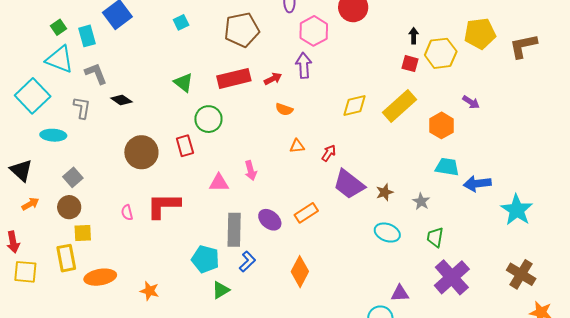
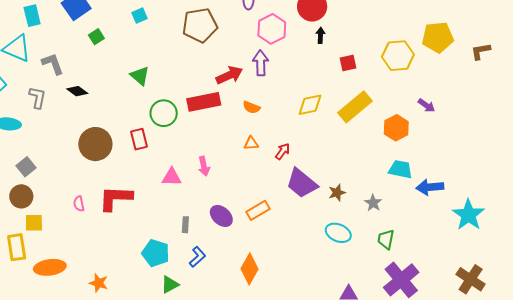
green square: (59, 27) -> (96, 37), moved
cyan rectangle: (87, 36) -> (32, 16), moved
black arrow: (414, 36) -> (320, 35), moved
brown L-shape: (523, 46) -> (481, 51), size x0.7
red square: (410, 64) -> (348, 63), moved, turned -30
red rectangle: (234, 78) -> (204, 102), moved
red arrow: (273, 79) -> (229, 75), size x1.5
orange semicircle: (284, 109) -> (251, 107), moved
gray rectangle: (234, 230) -> (185, 225), size x0.5

